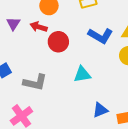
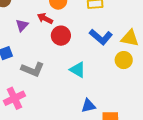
purple triangle: (13, 24) -> (22, 25), moved
cyan triangle: (82, 74) -> (78, 70), turned 30

